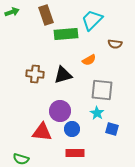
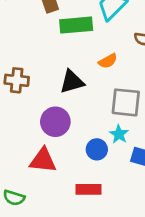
brown cross: (35, 74) -> (17, 80), moved
purple circle: (60, 111) -> (55, 122), moved
blue circle: (72, 129) -> (97, 149), moved

